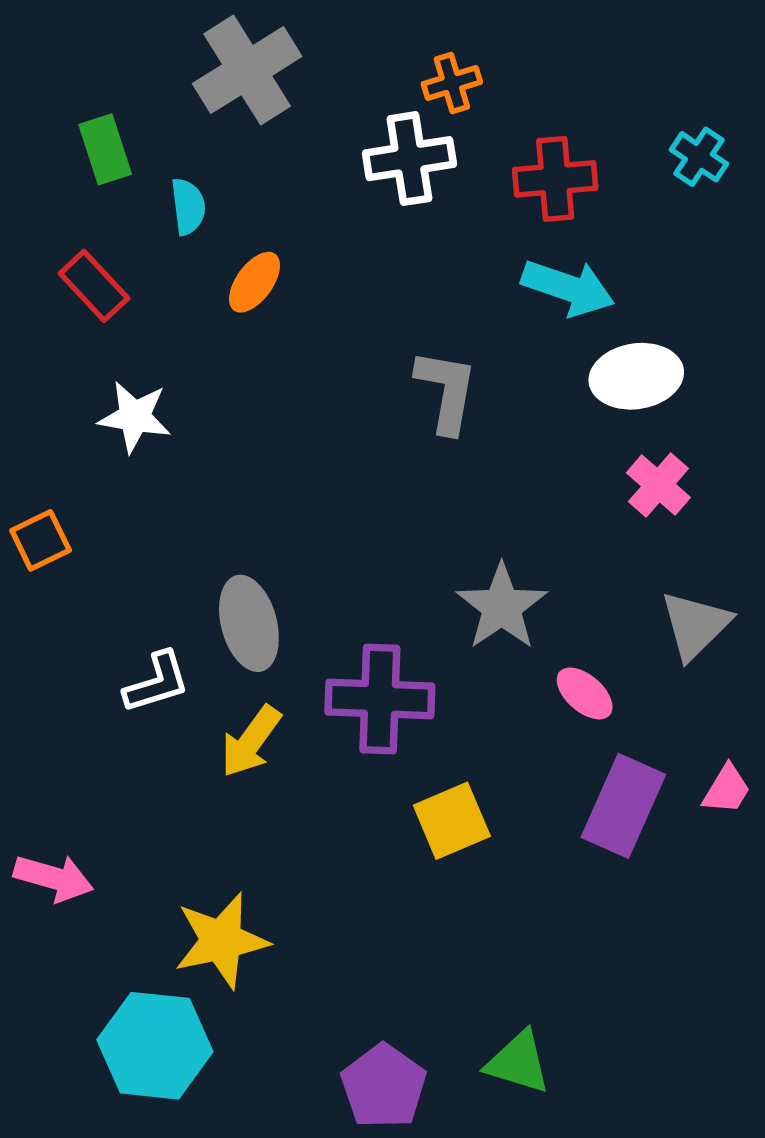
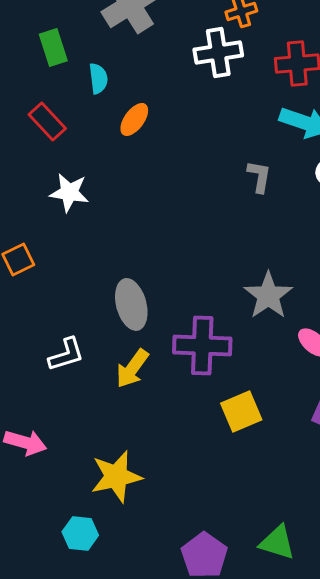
gray L-shape: (446, 391) -> (259, 176), moved, size x0.7
white L-shape: (157, 682) -> (66, 354), moved
cyan hexagon: (155, 1046) -> (80, 533), size x0.6

